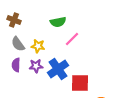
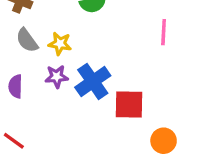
pink line: (72, 39) -> (164, 32), moved, turned -42
purple semicircle: (16, 65) -> (15, 86), moved

